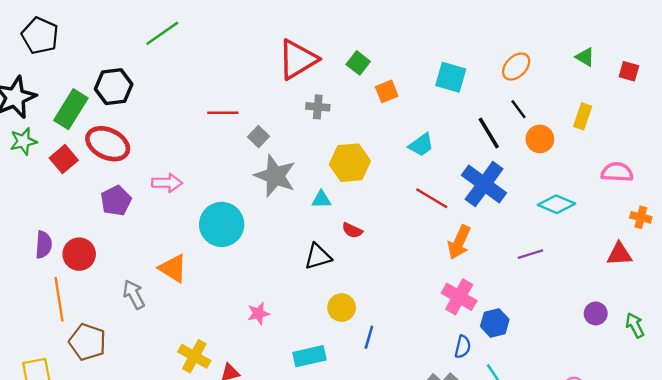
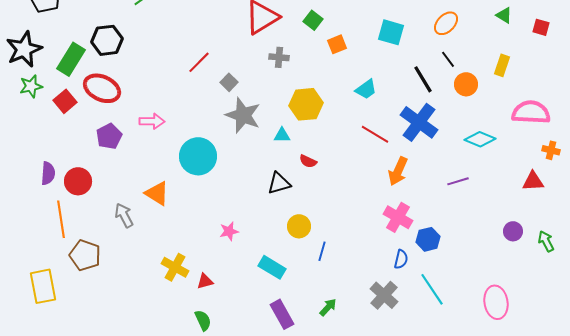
red line: (223, 113) -> (199, 62), turned -45
pink semicircle: (617, 172) -> (531, 112), size x1.4
cyan rectangle: (310, 356) -> (272, 267), turned 44

